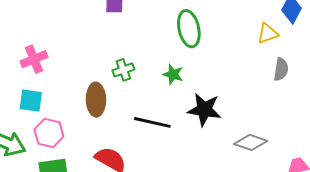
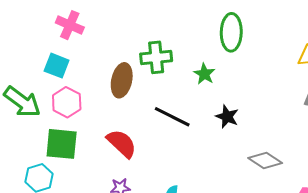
pink cross: (34, 59) -> (70, 25), turned 32
green cross: (123, 70) -> (156, 57), size x1.4
black star: (204, 110) -> (227, 117), size x0.7

